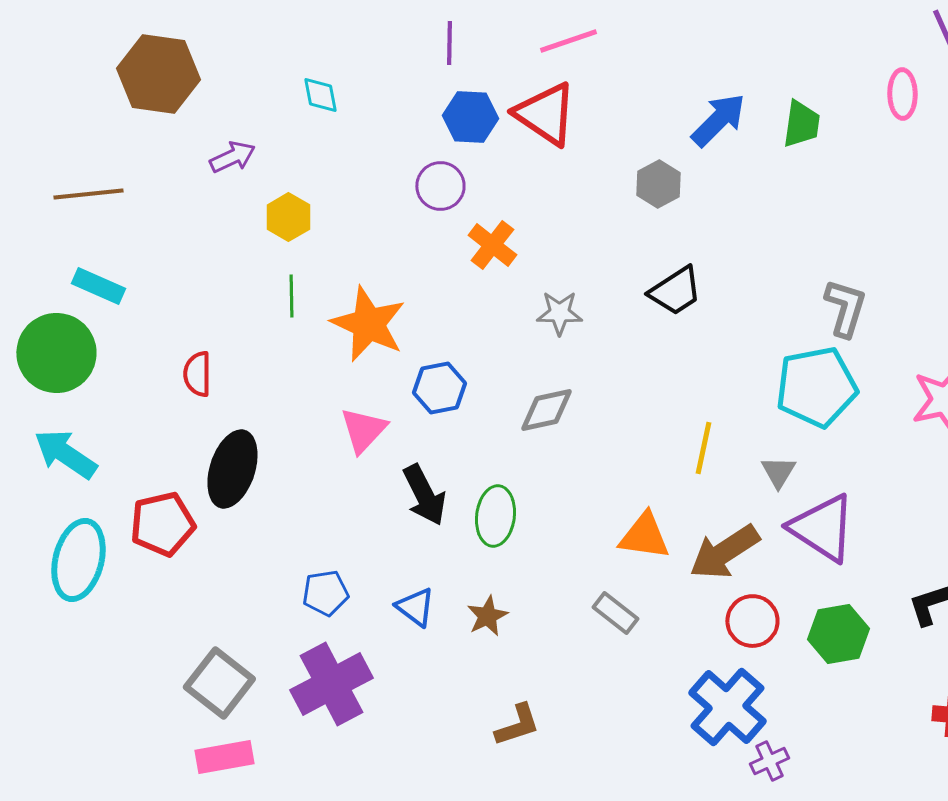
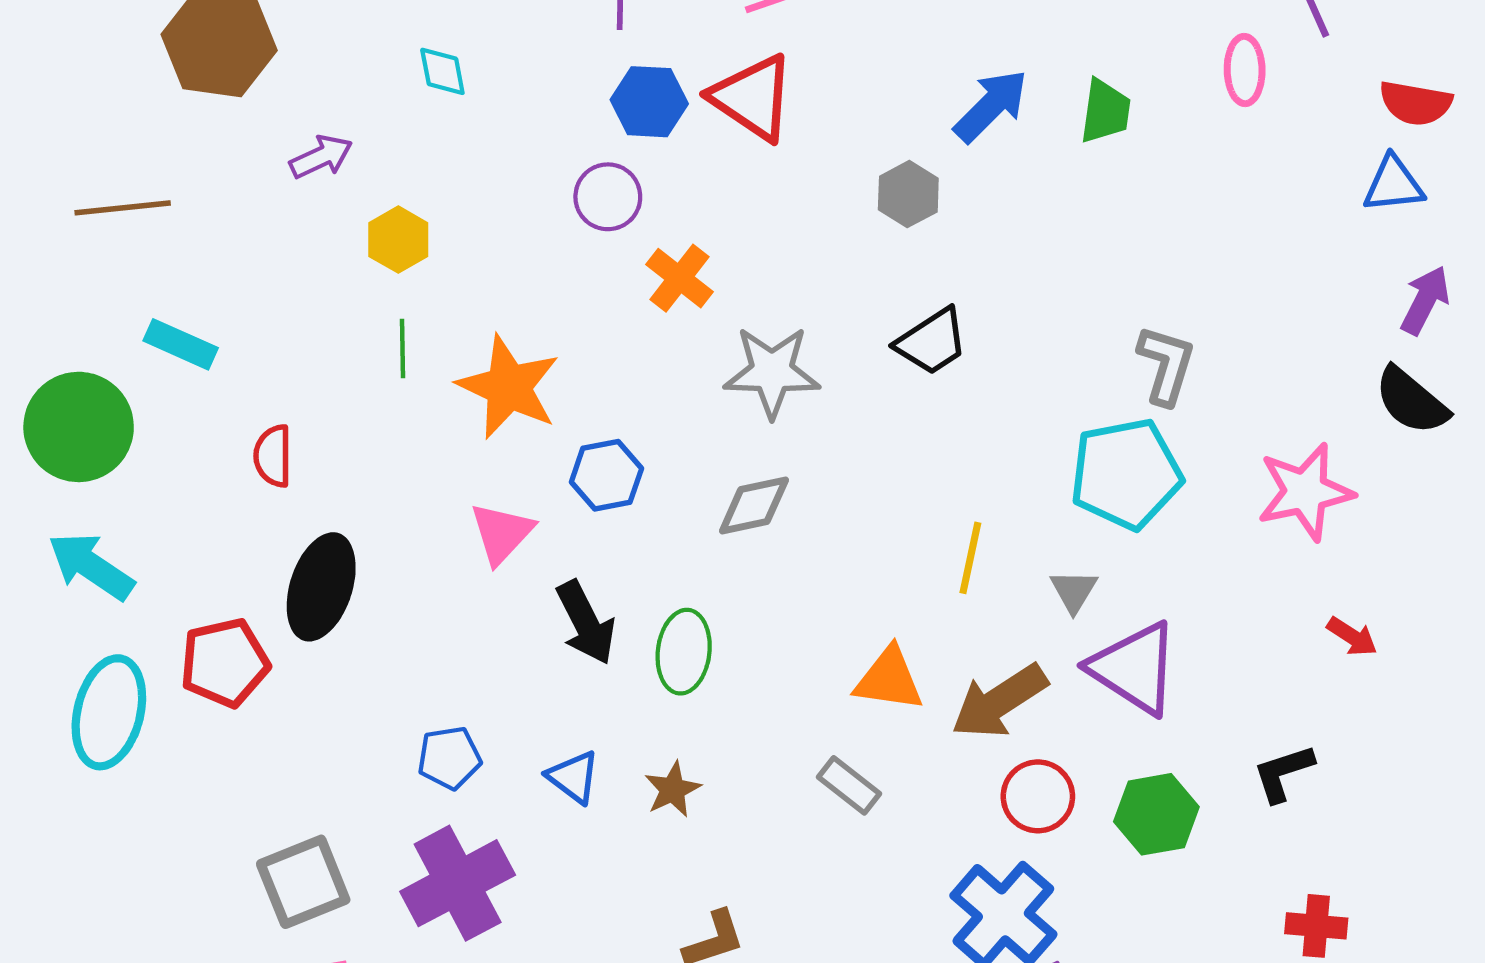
cyan rectangle: (98, 286) -> (181, 344), moved
gray star: (559, 313) -> (772, 372), size x1.5
gray square: (219, 683) -> (303, 882), turned 30

